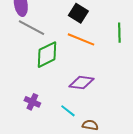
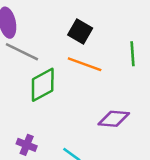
purple diamond: (82, 83) -> (114, 119), moved

